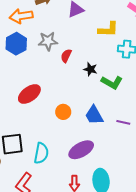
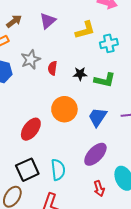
red ellipse: (29, 94) -> (31, 129), moved
orange circle: (63, 112) -> (64, 109), moved, size x1.6
blue trapezoid: (94, 115) -> (97, 117), turned 80

